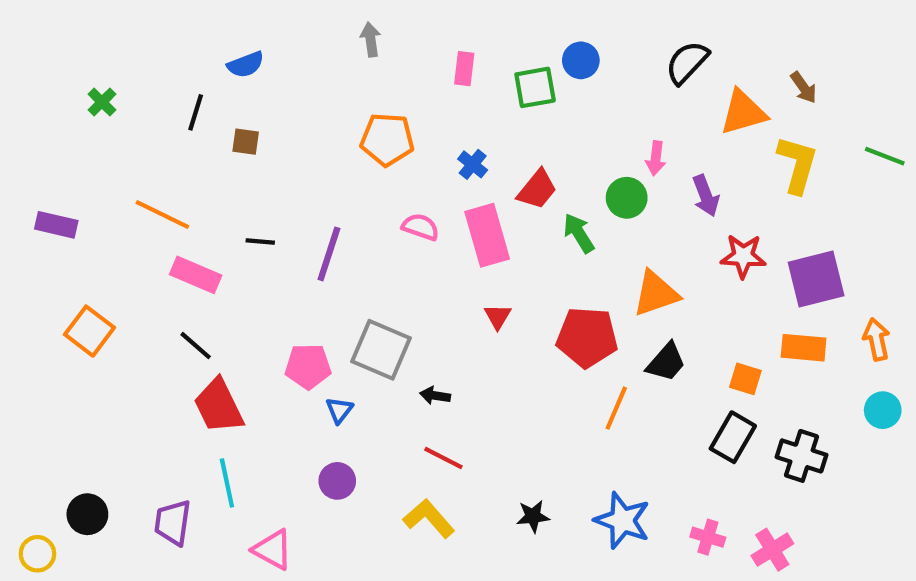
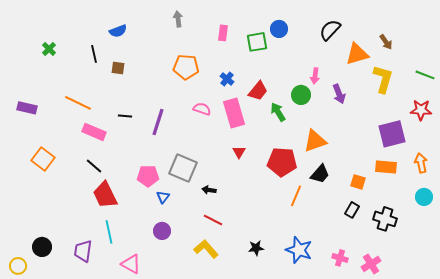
black line: (196, 112) -> (94, 54), turned -30
red star: (743, 256) -> (421, 110), moved
black rectangle: (733, 437) -> (352, 210), size x0.7

